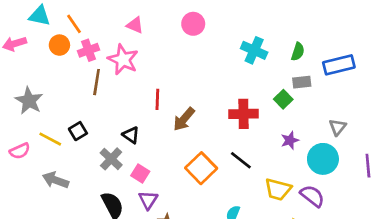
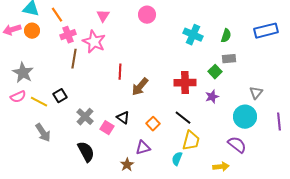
pink triangle: (135, 25) -> (103, 16), turned 40
orange circle: (59, 45) -> (32, 31), moved
blue rectangle: (339, 65) -> (266, 31), moved
black triangle: (131, 135) -> (123, 118), moved
purple star: (290, 140) -> (212, 97), moved
pink semicircle: (20, 151) -> (18, 97), moved
orange square: (201, 168) -> (153, 124), size x0.6
gray arrow: (55, 180) -> (43, 133), turned -144
yellow trapezoid: (278, 189) -> (191, 141), moved, turned -90
purple triangle: (148, 200) -> (143, 148), moved, turned 42

